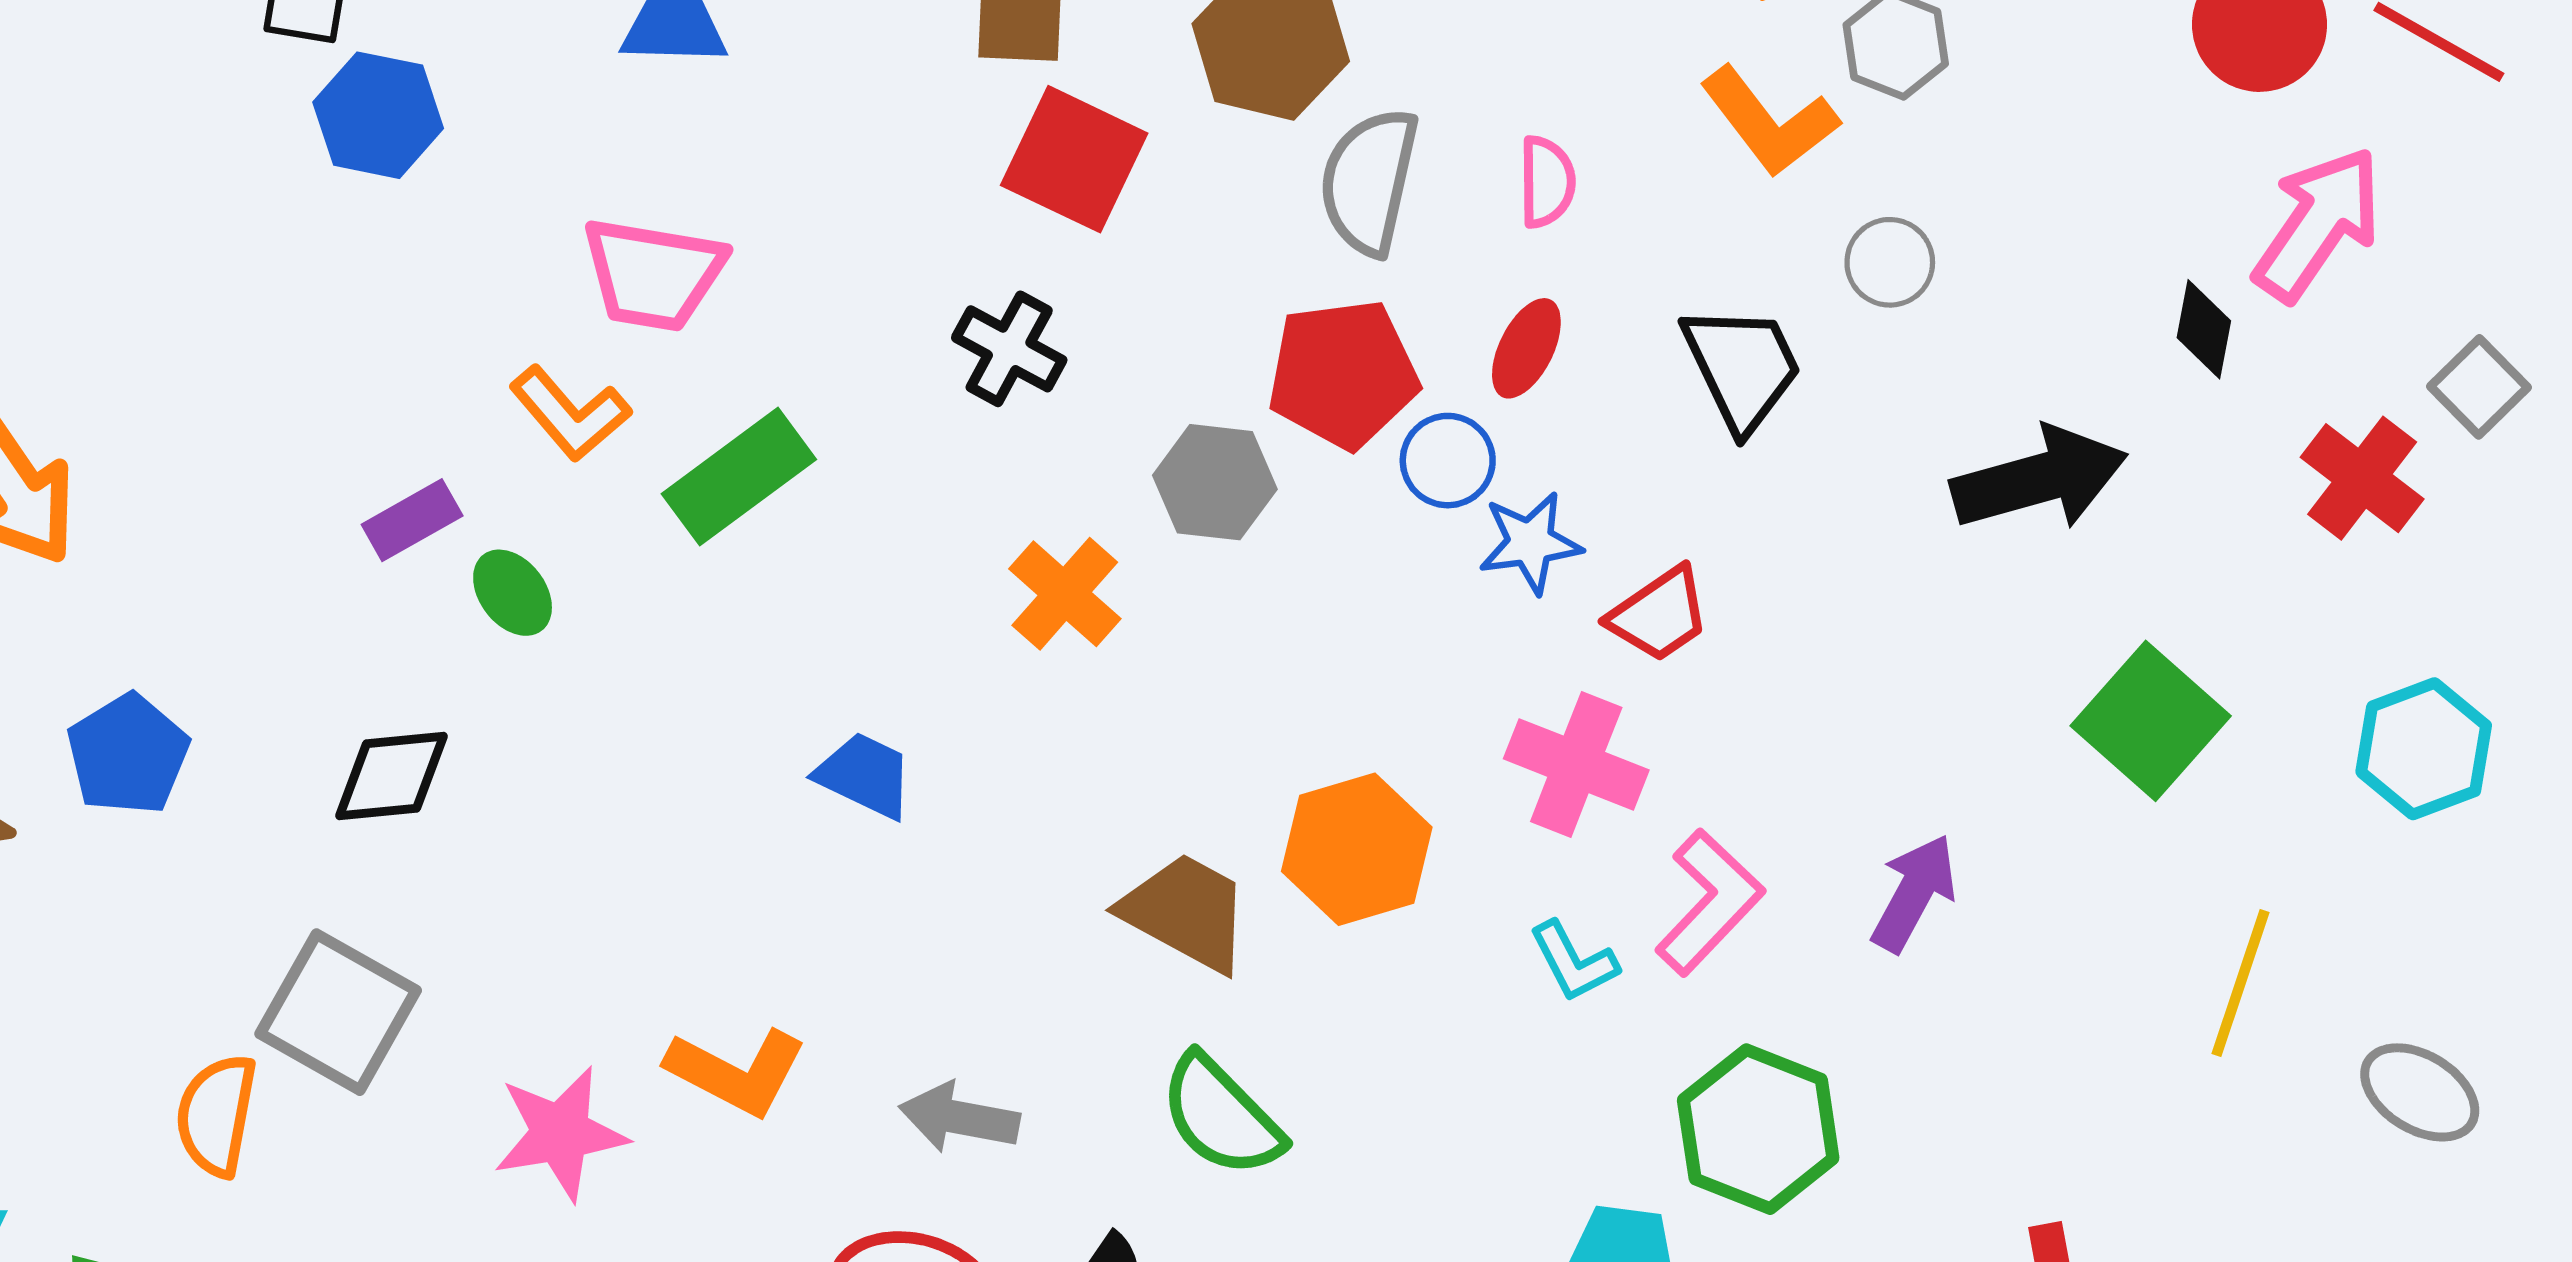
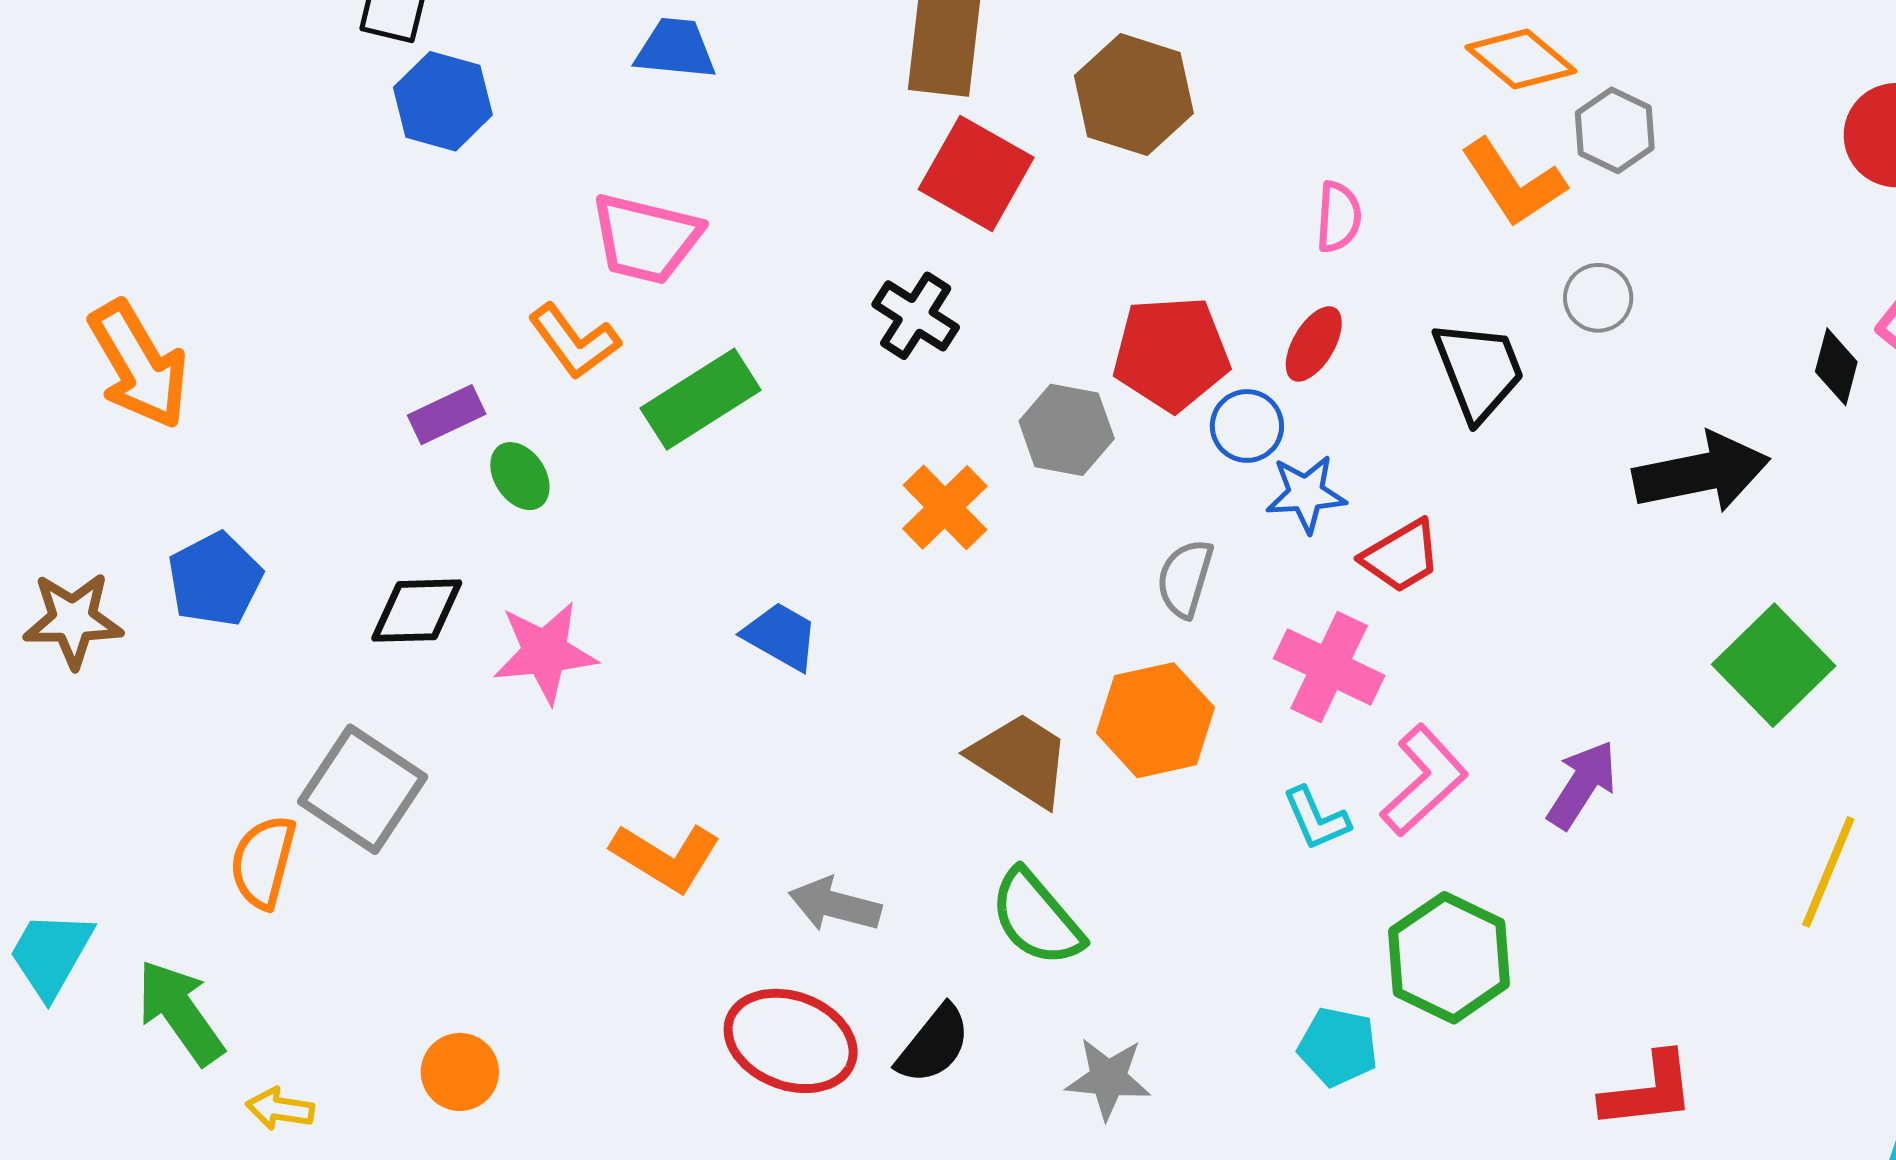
gray semicircle: (1369, 181) -> (1185, 578), moved, size x0.7
pink star: (560, 1133) -> (545, 652), moved

